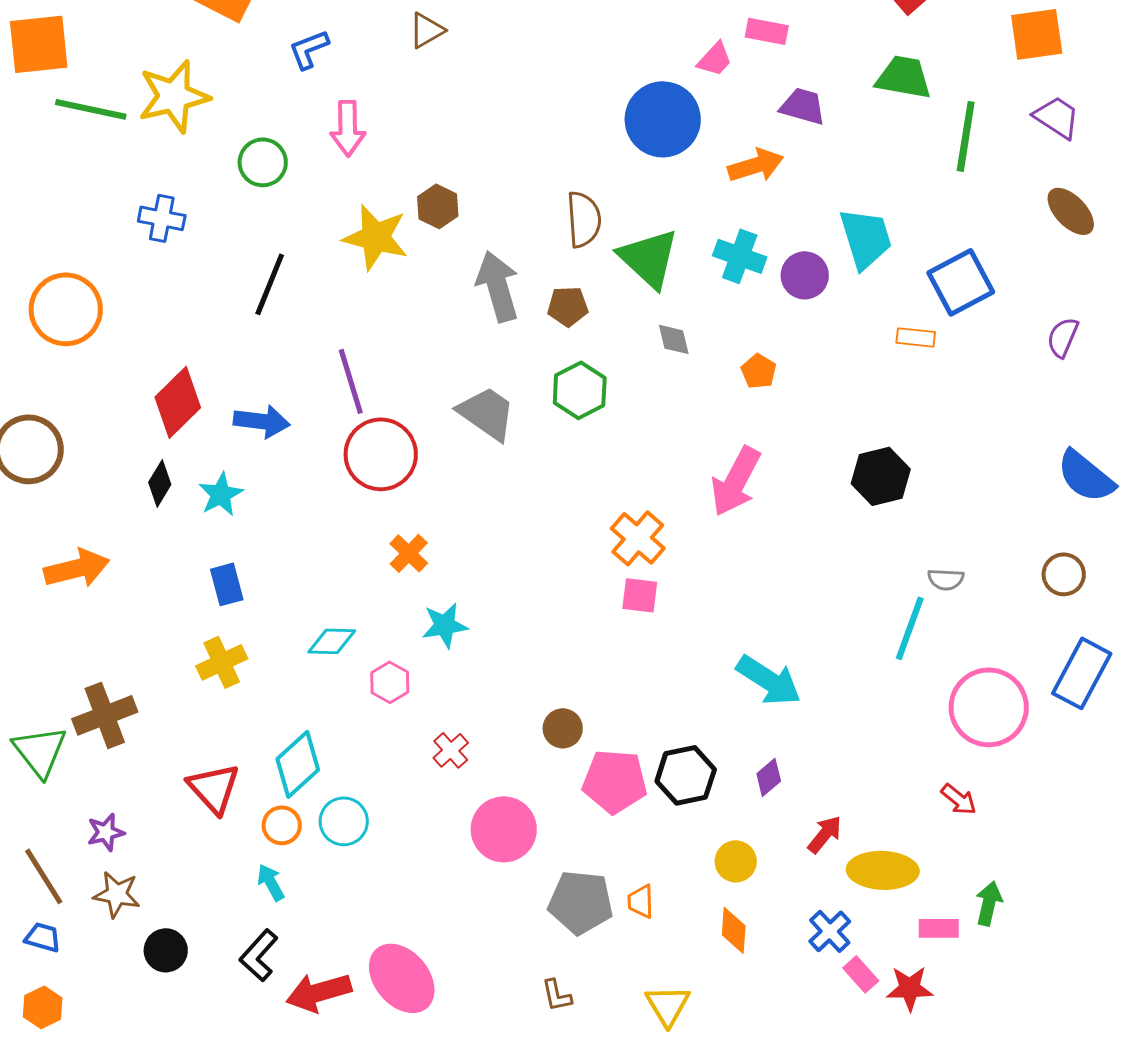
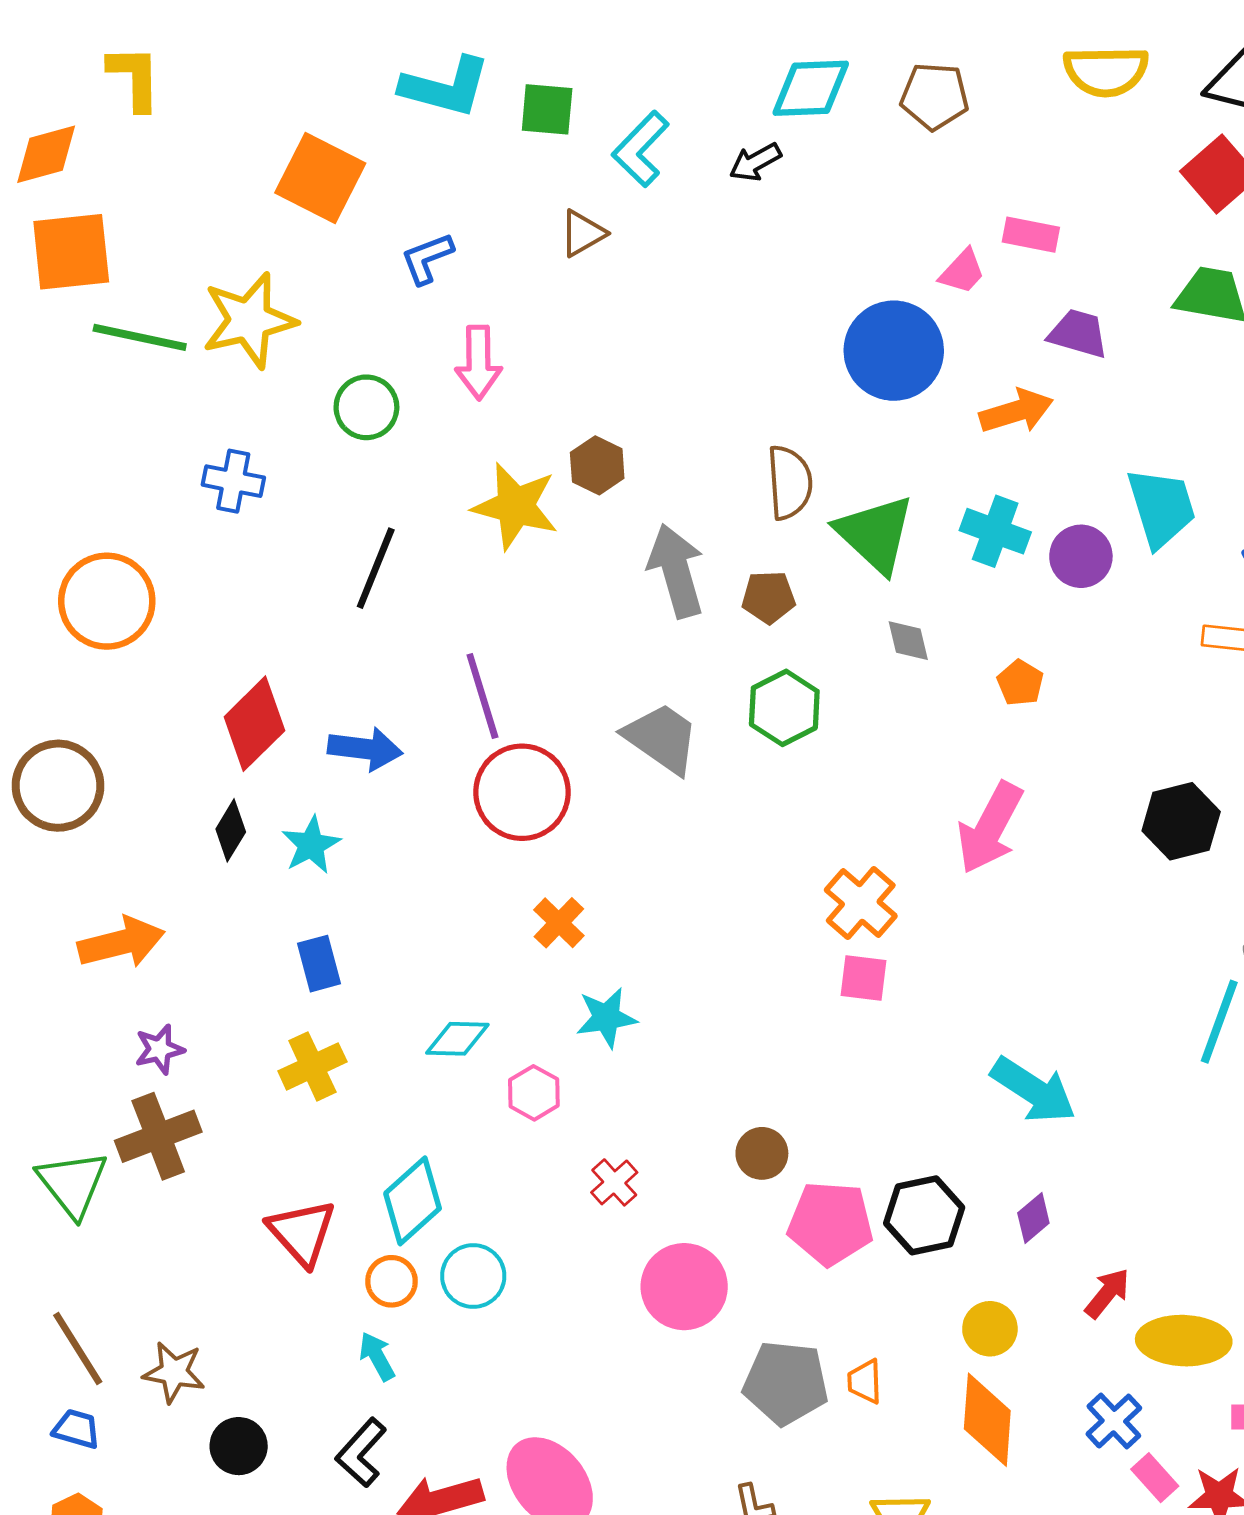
purple star: (106, 832) -> (159, 1049), moved
orange diamond: (734, 930) -> (987, 1420), size x1.5

